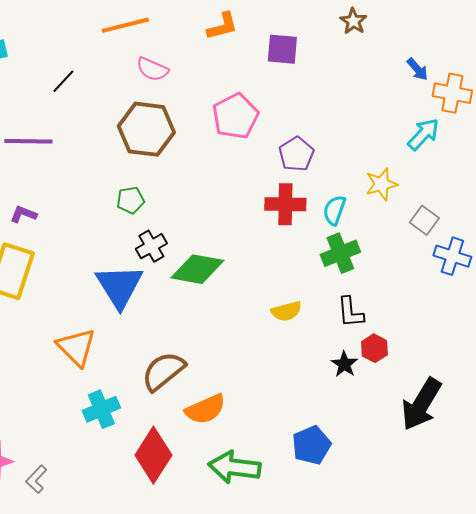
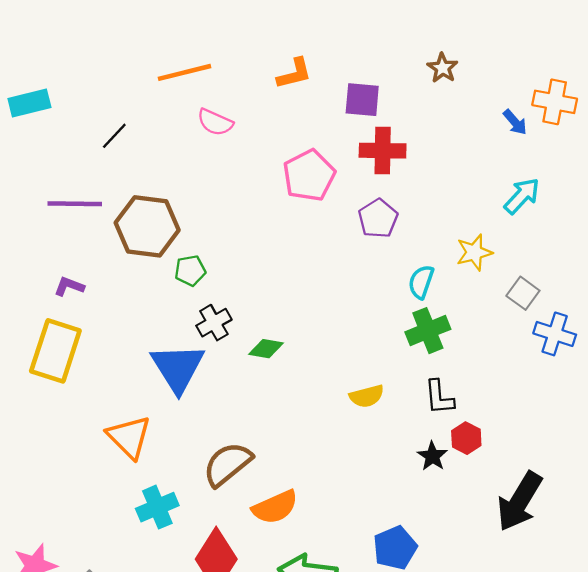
orange cross: (452, 93) -> (555, 102), moved
brown hexagon: (146, 129) -> (147, 226), moved
red cross: (285, 204) -> (383, 151), moved
green diamond: (197, 269) -> (266, 349), size x0.6

